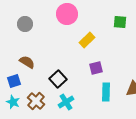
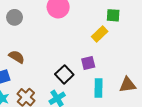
yellow rectangle: (87, 40) -> (100, 34), moved
black square: (58, 79) -> (64, 74), moved

